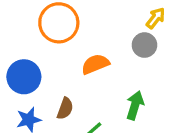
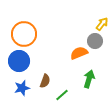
orange circle: (59, 23) -> (24, 34), moved
orange semicircle: (95, 64) -> (79, 53), moved

